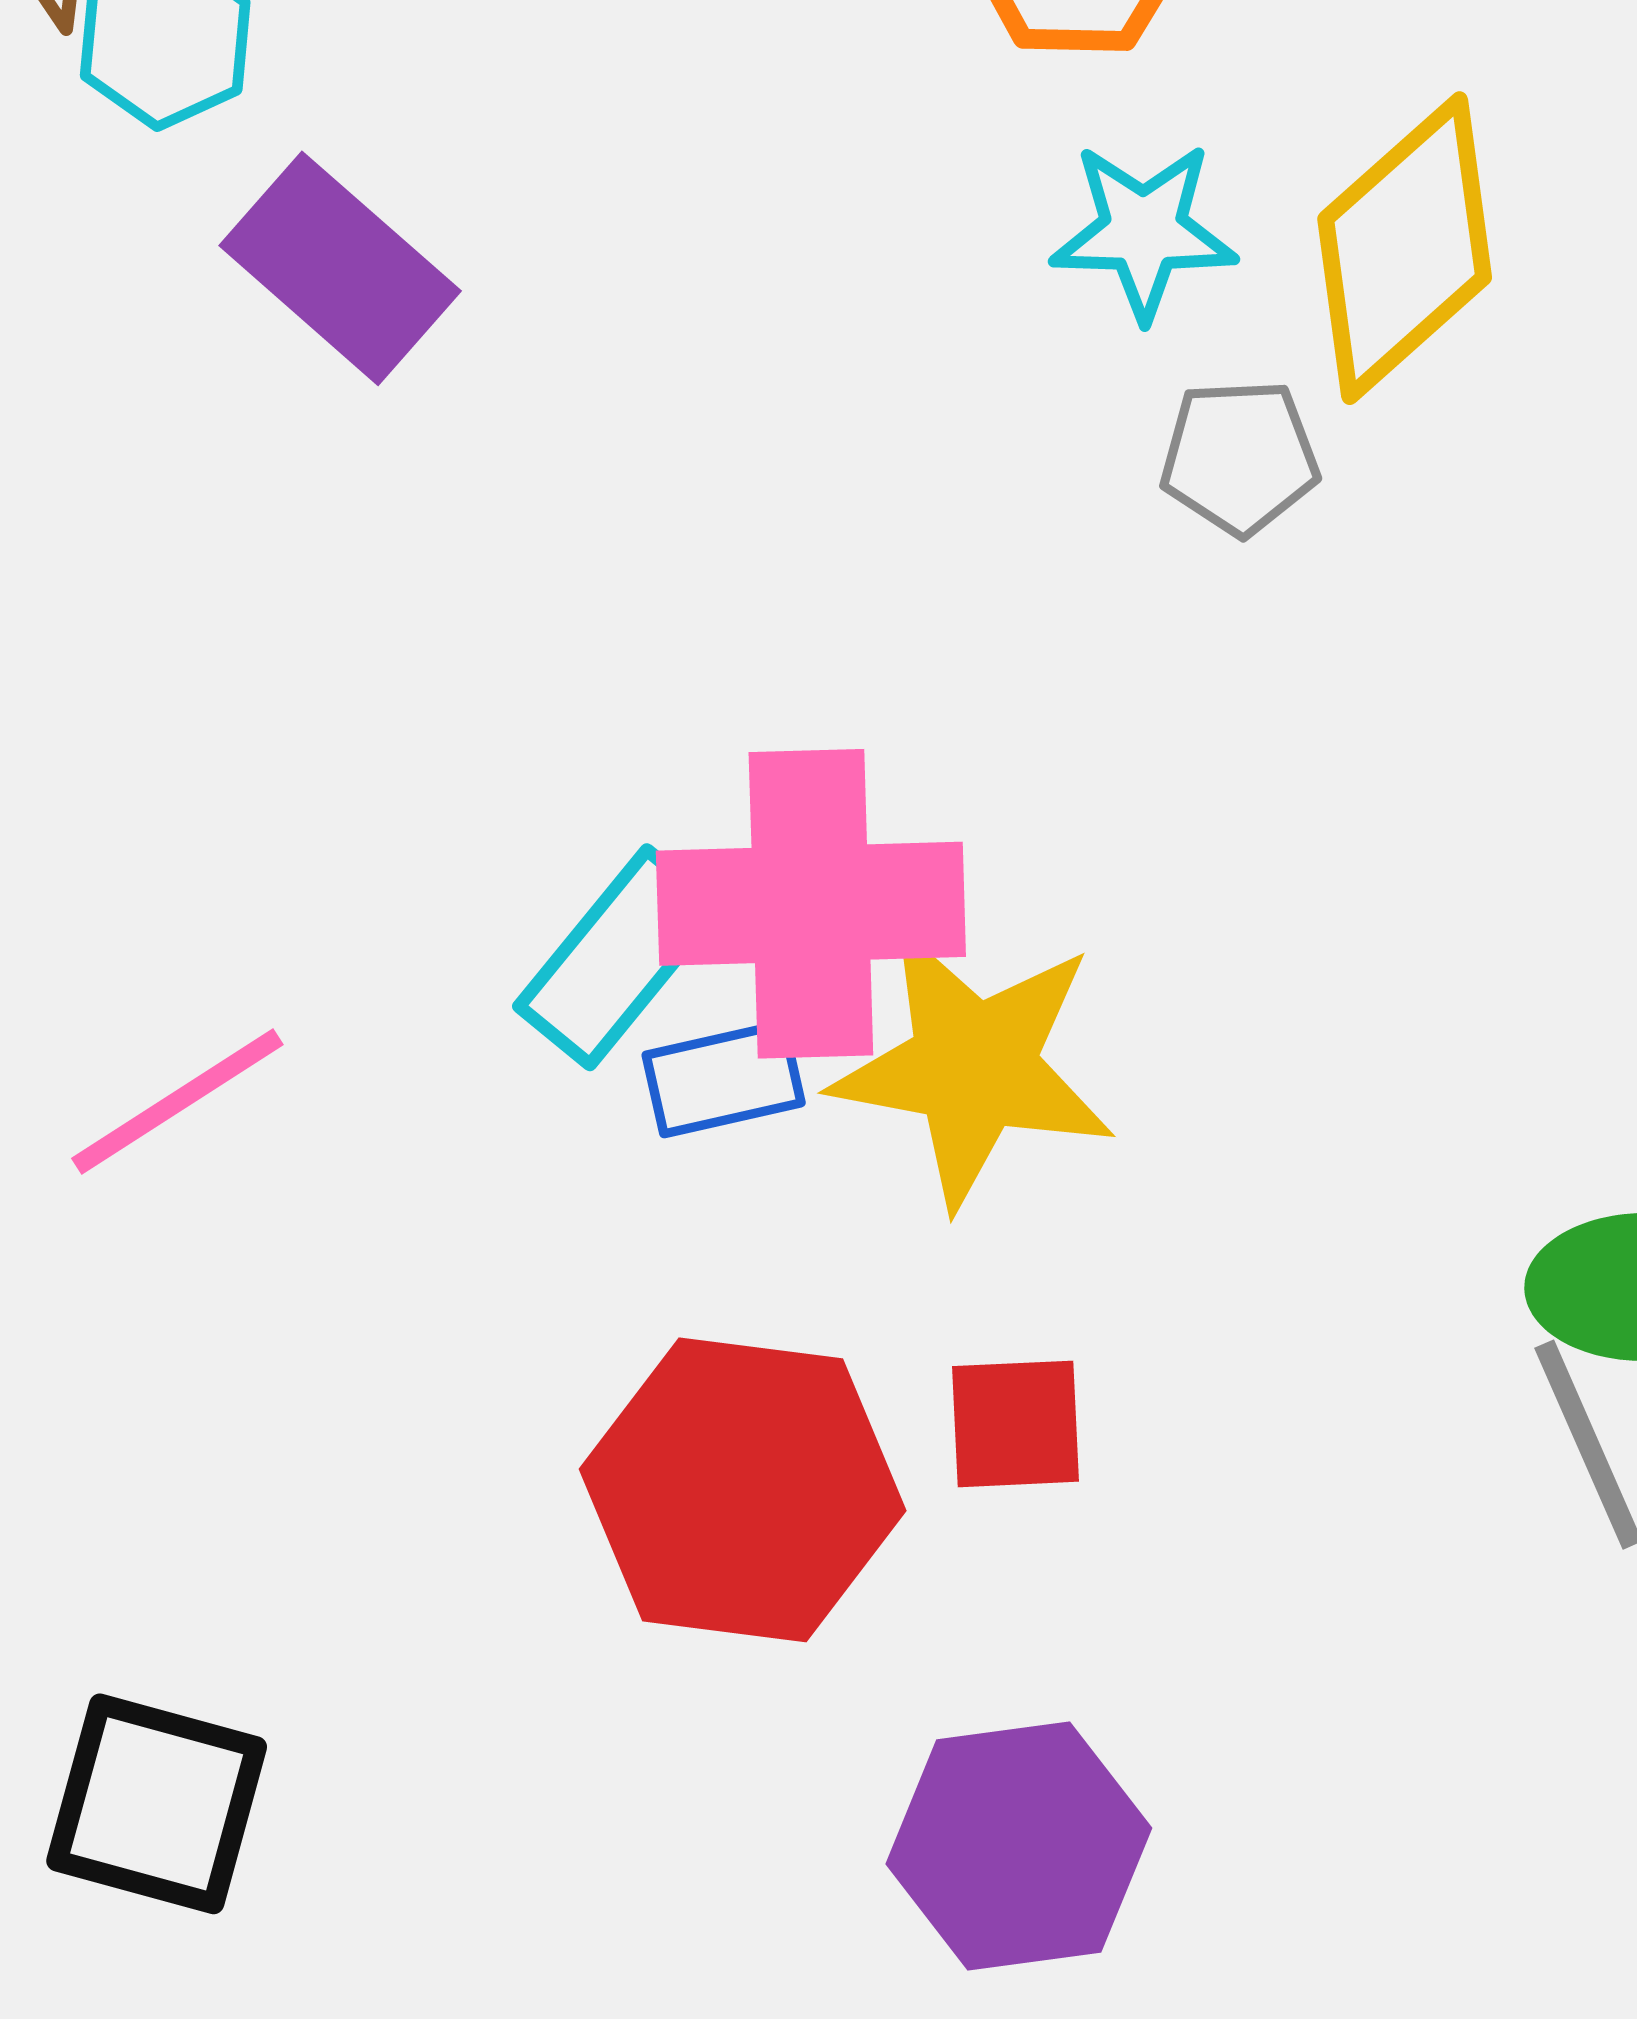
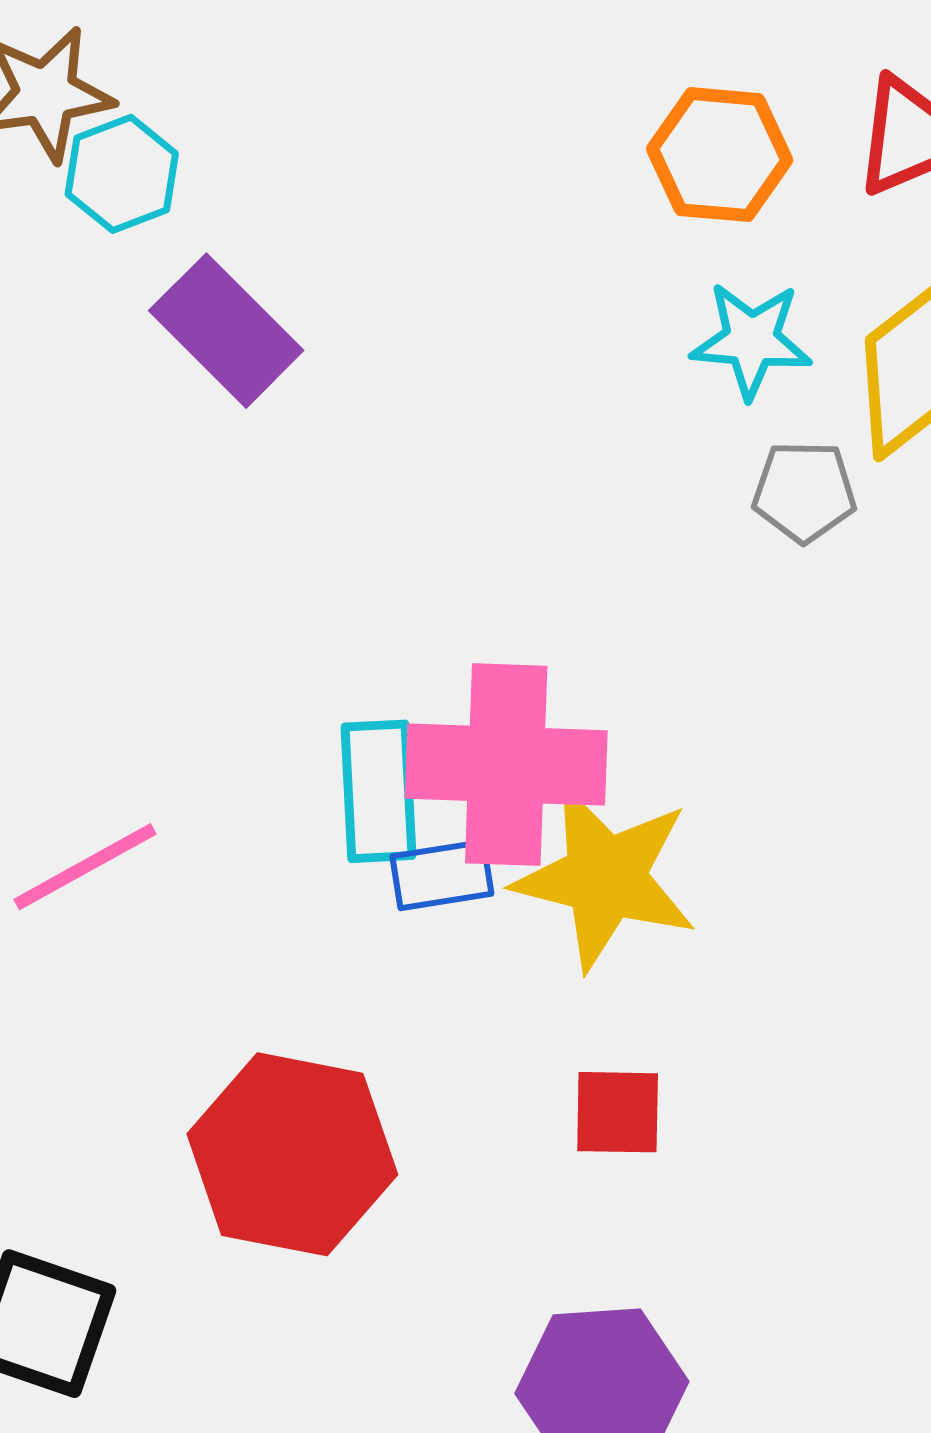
cyan rectangle: (618, 957) -> (378, 791), turned -46
red hexagon: (743, 1490) -> (292, 1154), moved

